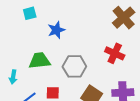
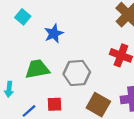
cyan square: (30, 13) -> (23, 17), turned -32

